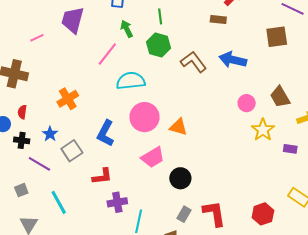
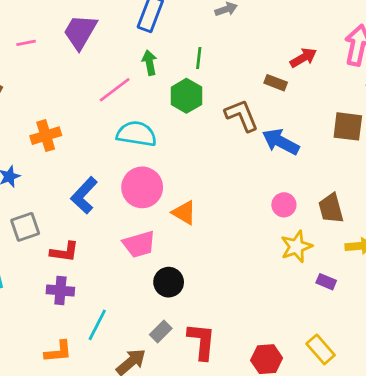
brown L-shape: (194, 62) -> (242, 115), moved
gray square: (72, 151) -> (25, 227), moved
purple cross: (117, 202) -> (60, 290), moved

